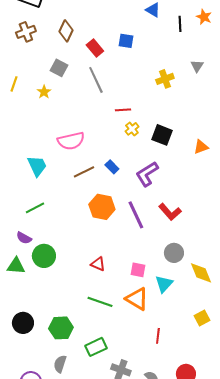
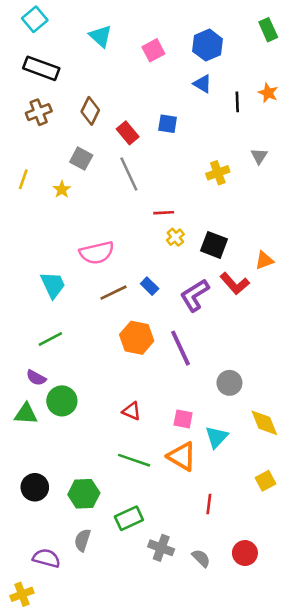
red L-shape: (170, 212) -> (235, 284), moved
gray circle: (174, 253) -> (229, 383), moved

